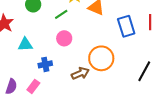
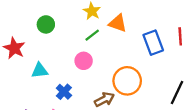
green line: (61, 14) -> (92, 35), moved
blue cross: (45, 64) -> (64, 92), turned -32

